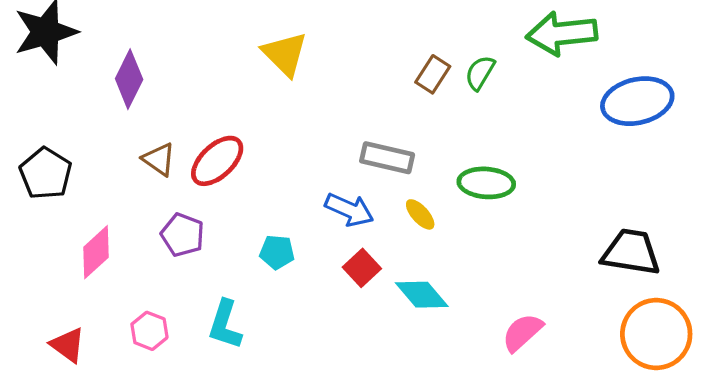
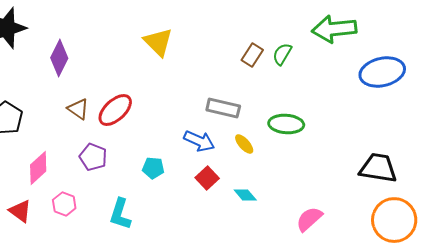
cyan diamond: (422, 295) -> (245, 195), size x0.7
pink hexagon: (149, 331) -> (64, 204), moved
red triangle: (68, 345) -> (20, 211), moved

